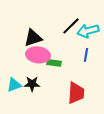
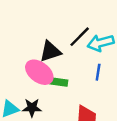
black triangle: (33, 38) -> (50, 51), moved
pink ellipse: (38, 55) -> (39, 72), turned 30

